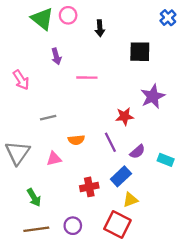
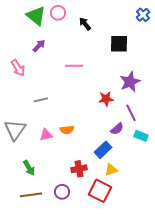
black arrow: (100, 28) -> (85, 24), turned 144
purple arrow: (56, 56) -> (39, 46), moved, turned -120
orange semicircle: (76, 140) -> (67, 130), moved
purple line: (110, 142) -> (131, 113), moved
red cross: (89, 187) -> (79, 169), moved

